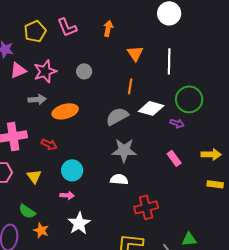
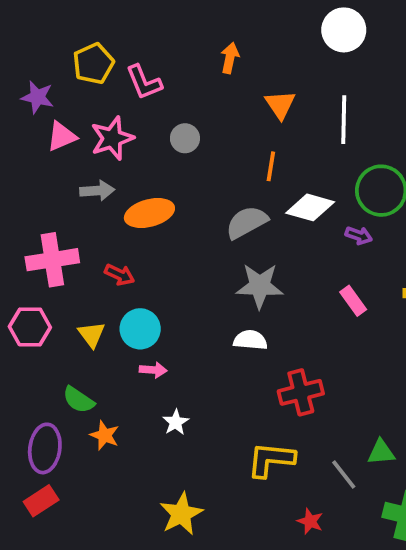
pink L-shape: (67, 27) -> (144, 82), moved
cyan circle: (72, 170) -> (140, 329), moved
white star: (79, 223) -> (176, 422), size x0.6

